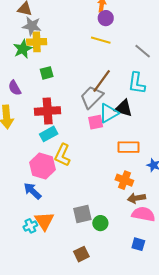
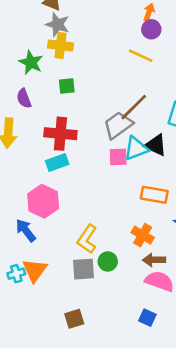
green star: (23, 49) -> (31, 62), moved, turned -30
yellow L-shape: (62, 155) -> (87, 239), moved
green circle: (100, 223) -> (108, 261), moved

